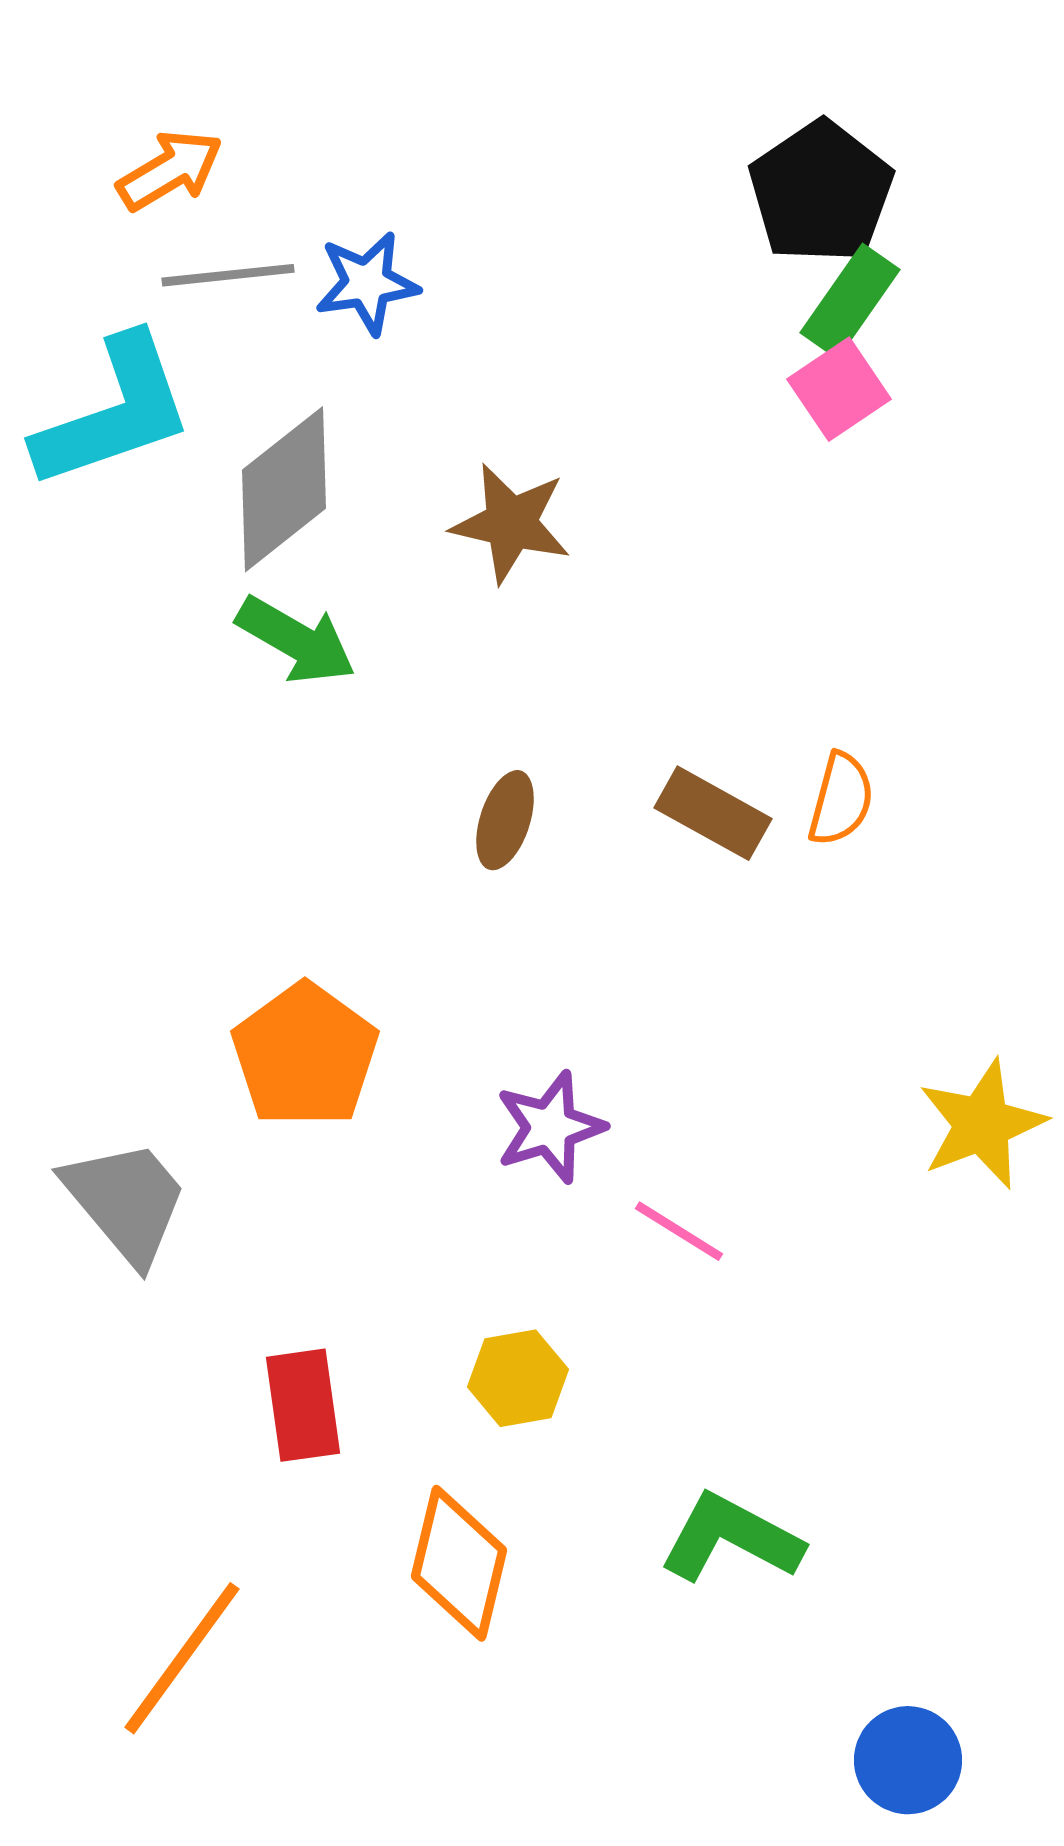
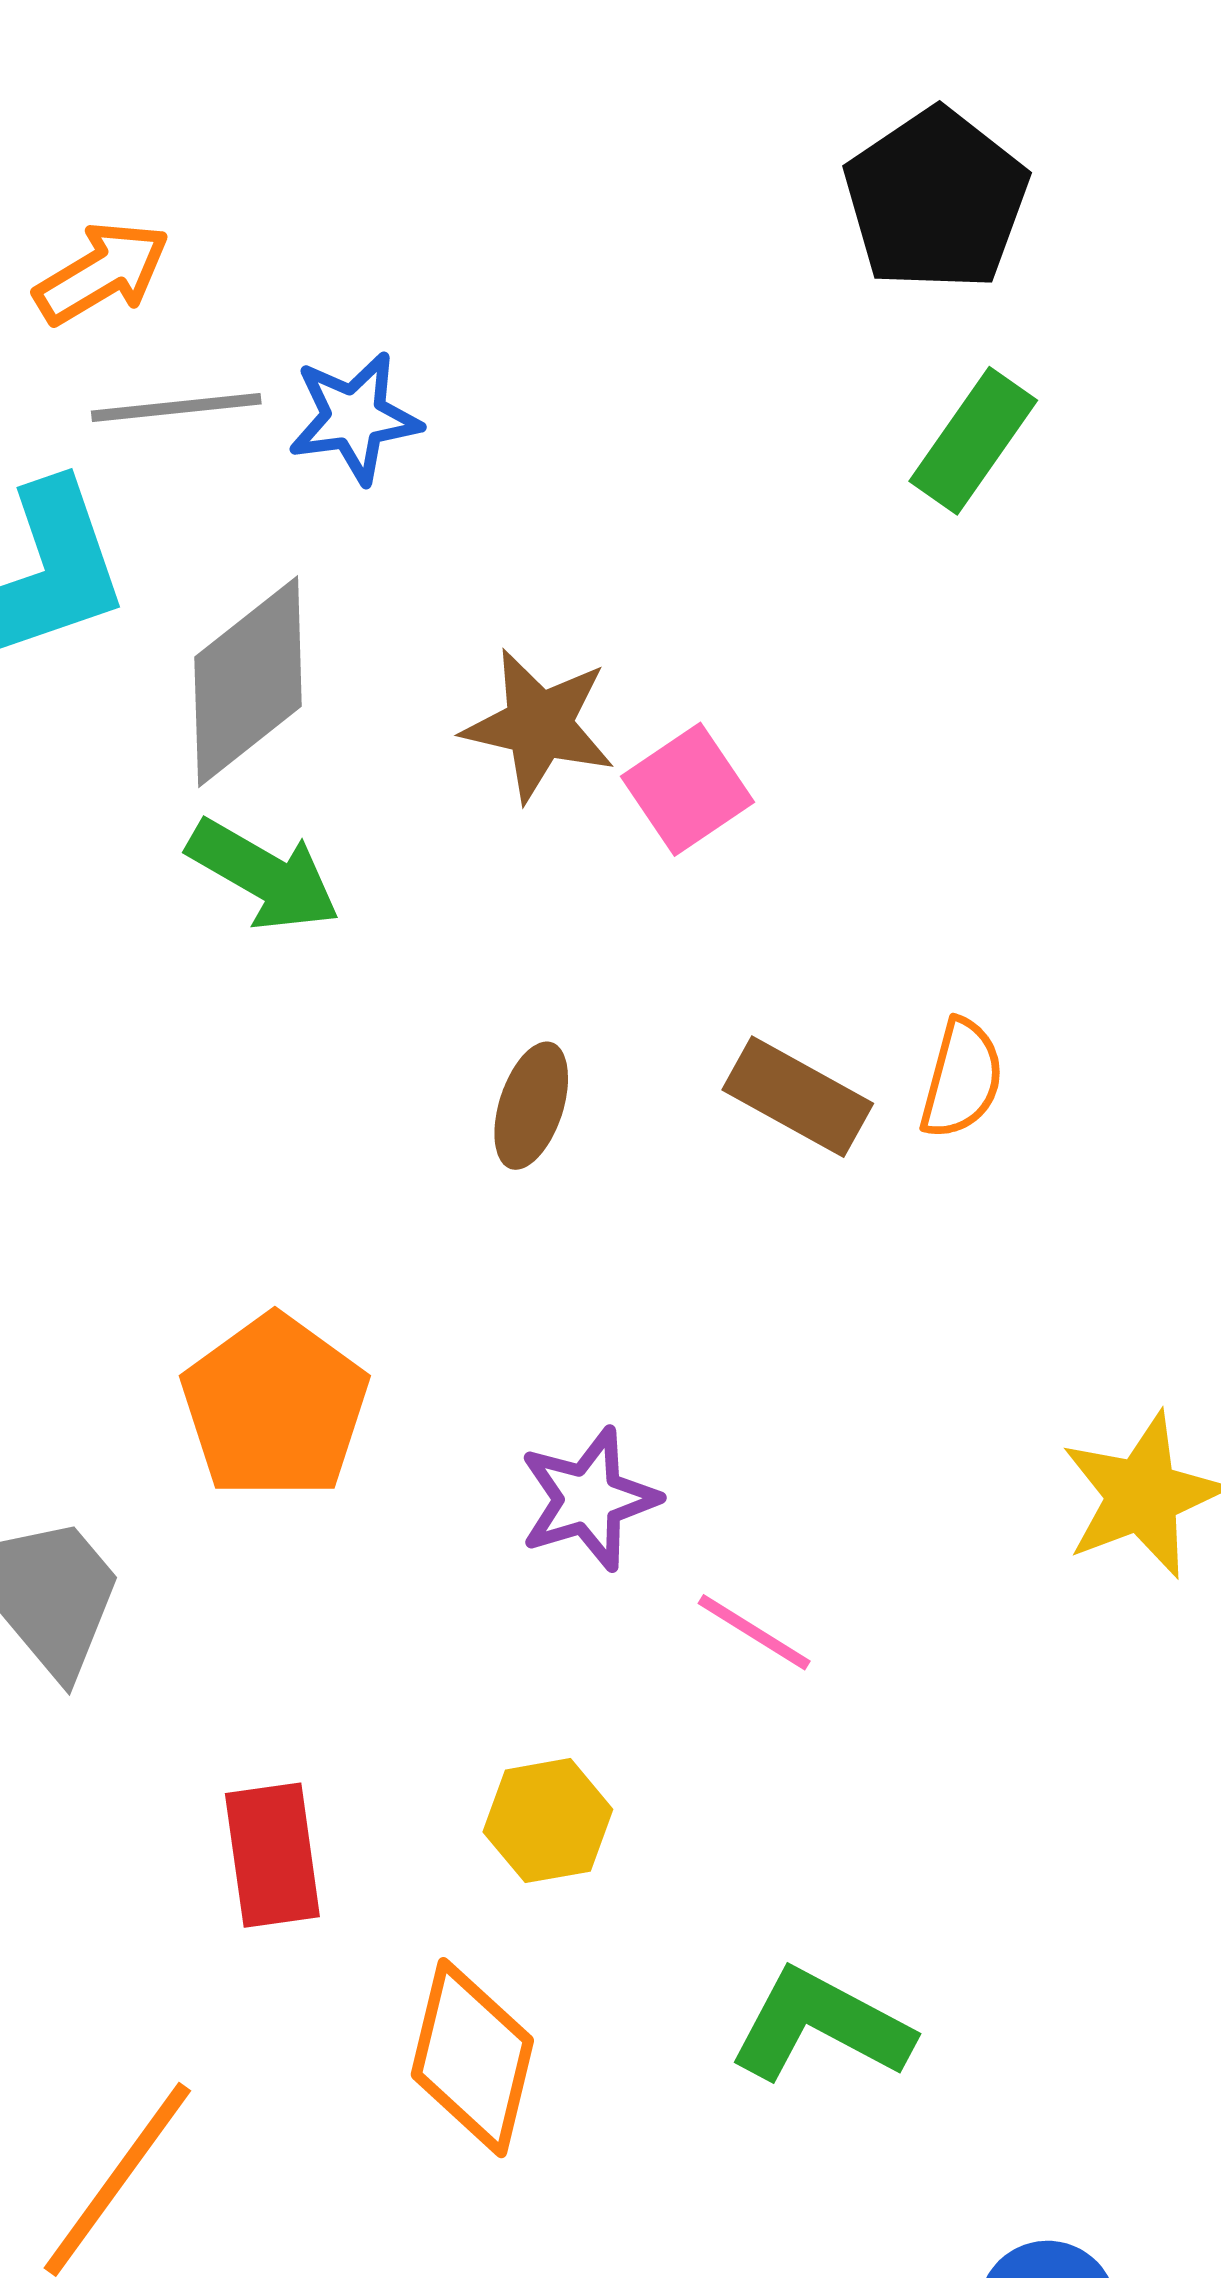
black pentagon: (821, 192) -> (936, 200), moved
pink square: (839, 389) -> (688, 789), moved

